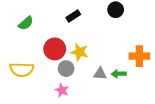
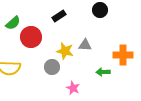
red circle: (55, 49) -> (31, 37), moved
gray triangle: (100, 74) -> (85, 45), moved
pink star: (62, 90) -> (73, 88), moved

